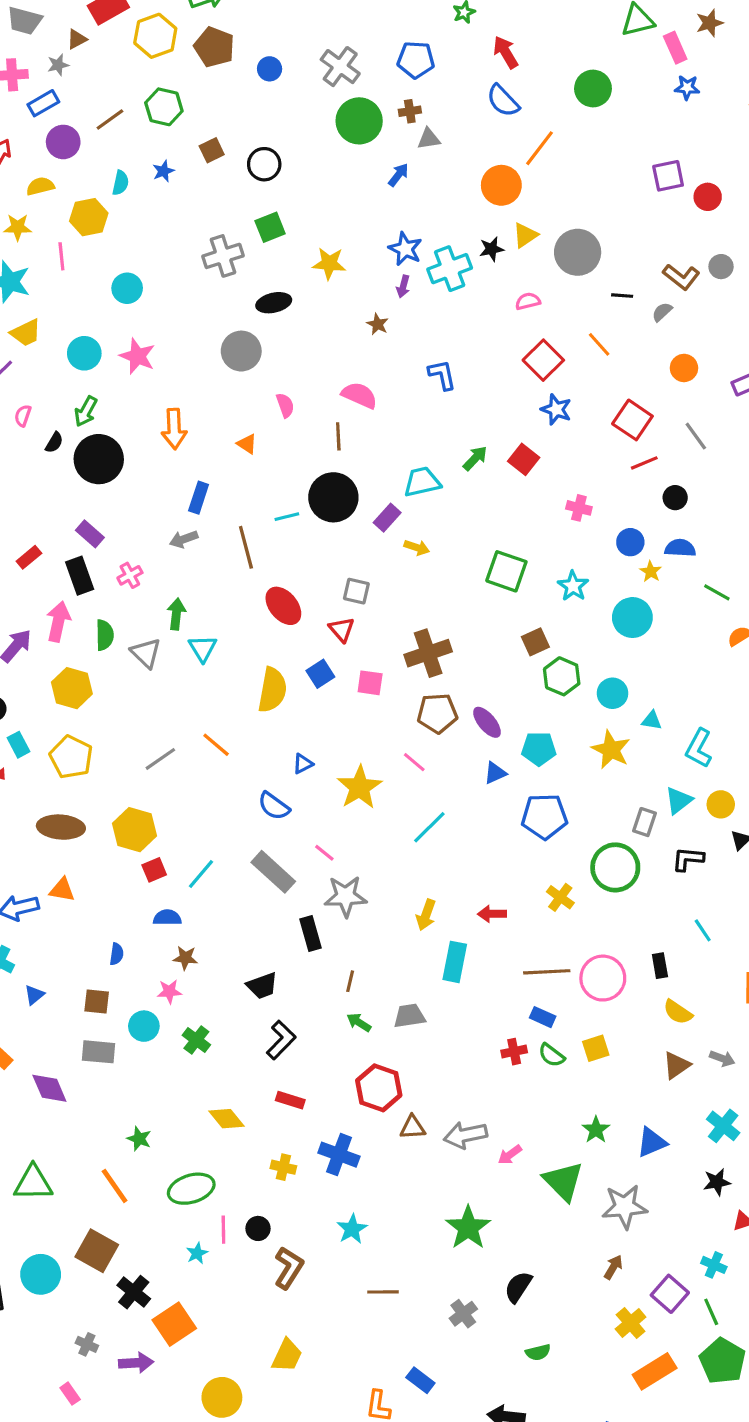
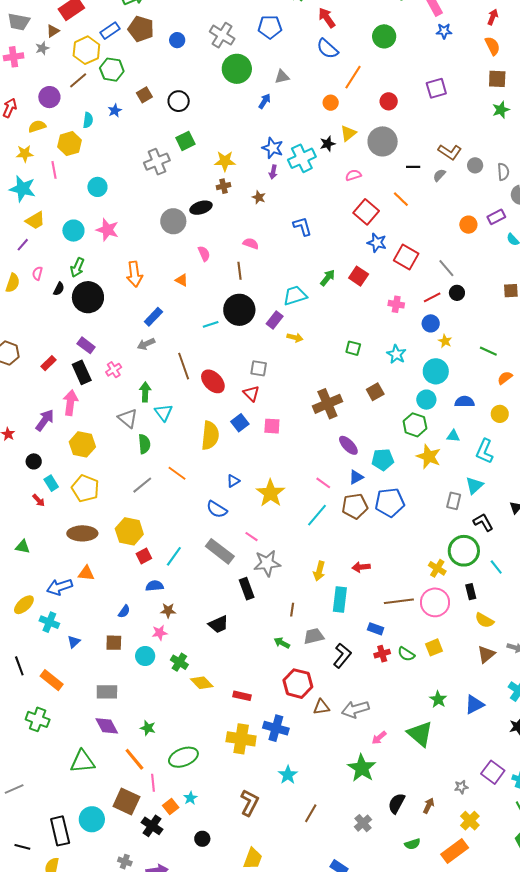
yellow hexagon: (155, 36) -> (86, 50), moved
blue rectangle: (43, 103) -> (110, 31), moved
brown cross: (410, 111) -> (224, 186), moved
orange circle: (501, 185) -> (331, 103), size x0.6
red circle: (708, 197) -> (389, 101), moved
gray circle: (721, 267) -> (475, 165), moved
black ellipse: (274, 303) -> (201, 208), moved
orange circle: (684, 368) -> (468, 225), moved
pink semicircle: (359, 395) -> (251, 243), size x0.7
red square: (632, 420) -> (406, 257), moved
gray line: (696, 436) -> (446, 268), moved
red line: (644, 463) -> (432, 297), moved
blue rectangle: (199, 498) -> (153, 317), turned 30
brown line: (246, 547) -> (184, 366), moved
blue semicircle: (680, 548) -> (464, 402), moved
green square: (506, 571) -> (353, 348), size x0.6
green semicircle: (105, 635) -> (144, 444), moved
brown cross: (428, 653) -> (327, 404), moved
green hexagon: (562, 676) -> (415, 425), moved
cyan circle: (612, 693) -> (426, 400), moved
brown pentagon: (437, 713) -> (355, 506), moved
pink line: (414, 762) -> (323, 483), moved
yellow circle: (721, 804) -> (500, 414), moved
black L-shape: (688, 859) -> (483, 522), turned 60
green circle: (615, 867) -> (464, 551), moved
yellow cross: (560, 897) -> (437, 568), moved
blue semicircle: (117, 954) -> (124, 611), turned 32
brown line: (350, 981) -> (292, 610), moved
blue rectangle: (543, 1017) -> (376, 629), moved
black L-shape: (281, 1040) -> (342, 656), moved
gray rectangle: (99, 1052) -> (107, 692), moved
purple diamond: (49, 1088) -> (107, 726), moved
yellow diamond: (227, 1119) -> (202, 683), moved
pink arrow: (510, 1155) -> (379, 738), moved
yellow cross: (283, 1167) -> (241, 739), size x1.8
gray star: (625, 1207) -> (461, 787), moved, size x0.5
black circle: (258, 1228) -> (202, 839), moved
pink line: (223, 1230) -> (153, 783), moved
brown arrow: (613, 1267) -> (429, 806), moved
brown line: (383, 1292) -> (311, 813), turned -54
purple square: (670, 1294) -> (493, 772), moved
orange square: (174, 1324) -> (171, 806), moved, size x0.6
orange rectangle: (655, 1371) -> (455, 851), moved

